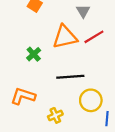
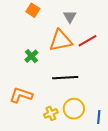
gray triangle: (83, 11) -> (70, 17), moved
yellow circle: (91, 100) -> (74, 109), moved

